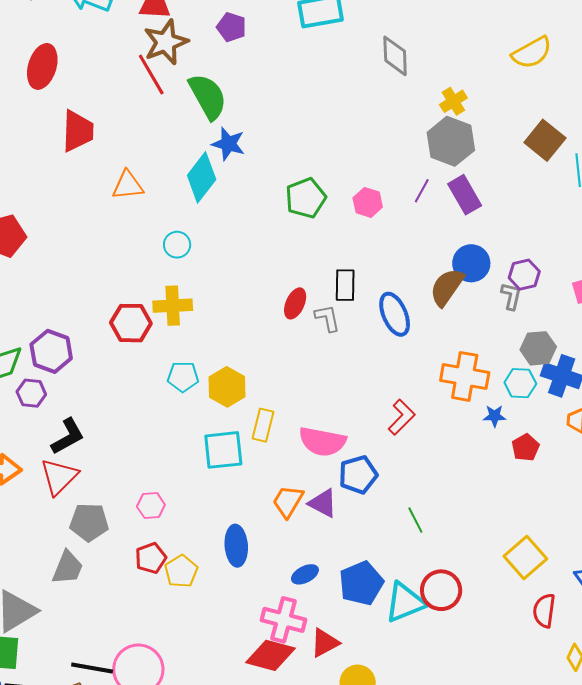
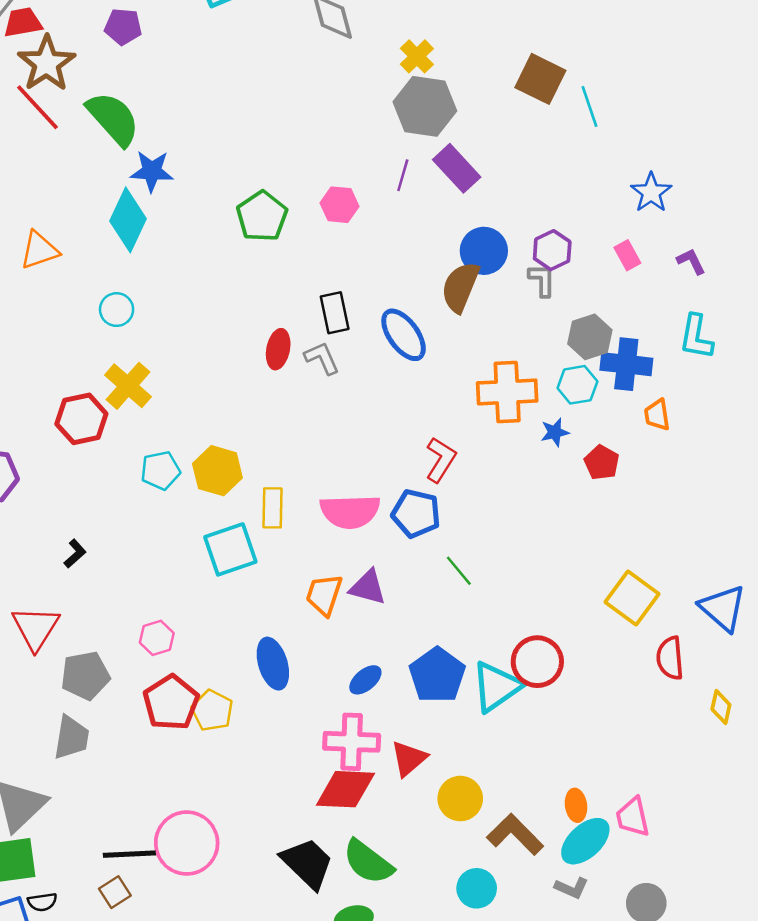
yellow cross: (173, 306) -> (128, 386), turned -33
black L-shape: (68, 436) -> (75, 554), moved, size x0.6
blue pentagon: (358, 475) -> (416, 514), moved, turned -30
green line: (415, 520) -> (459, 571), moved
red pentagon: (151, 558) -> (171, 703), size x1.4

